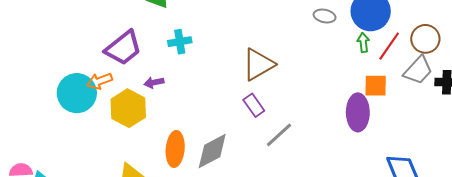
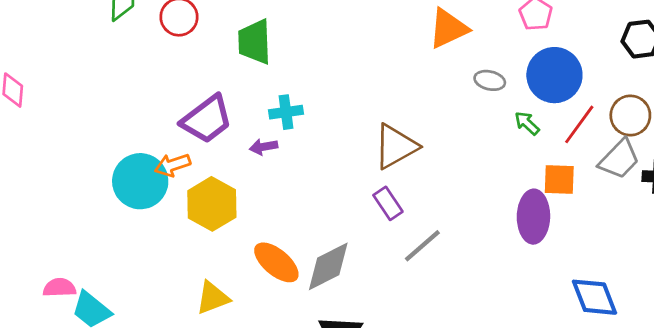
green arrow: (363, 43) -> (527, 123), moved, turned -42
purple arrow: (154, 82) -> (263, 147), moved
orange ellipse: (175, 149) -> (276, 262), turned -56

